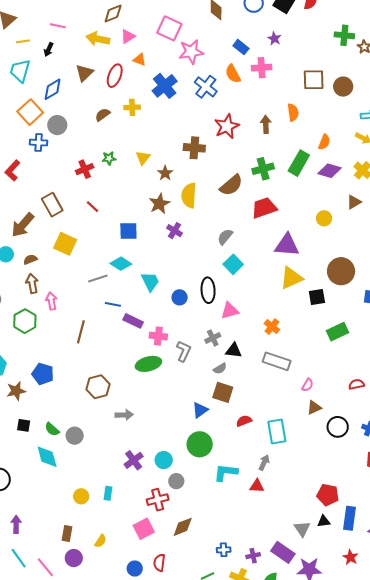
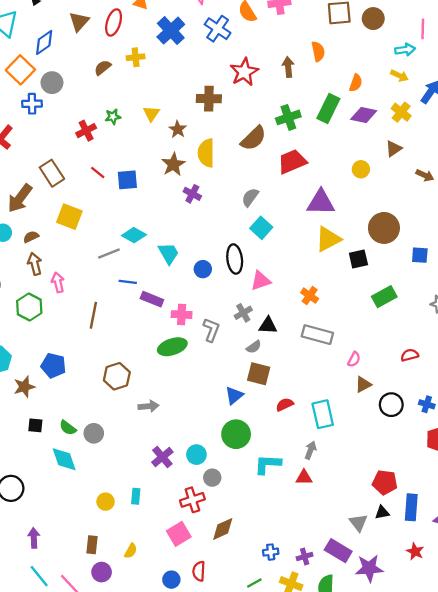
blue square: (128, 231) -> (127, 180), moved

